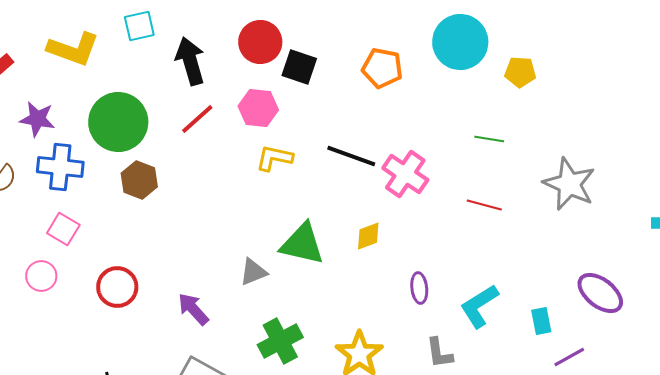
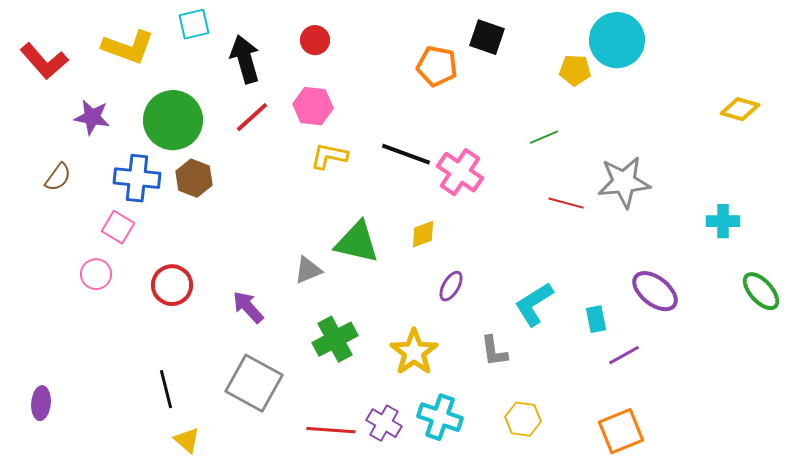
red circle: (260, 42) -> (315, 40), size x0.7
cyan circle: (460, 42) -> (617, 40), moved
black square: (299, 67) -> (487, 37), moved
green line: (489, 139) -> (544, 137), turned -32
blue cross: (60, 167) -> (137, 178), moved
gray star: (569, 184) -> (624, 182), turned -30
red line: (484, 205) -> (566, 203), moved
purple ellipse: (419, 288) -> (451, 286), moved, turned 36

